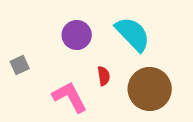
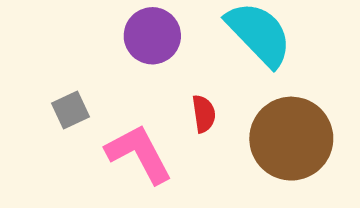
gray square: (20, 65) -> (70, 110), moved

